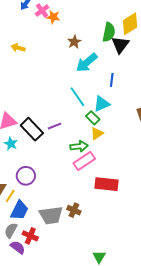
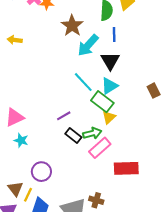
brown star: (74, 42) -> (72, 26), size x1.5
black triangle: (120, 45) -> (110, 61), moved
blue line: (112, 80) -> (114, 34), moved
green rectangle: (93, 118) -> (102, 102), size x1.5
black rectangle: (32, 129) -> (73, 136), moved, size x0.7

